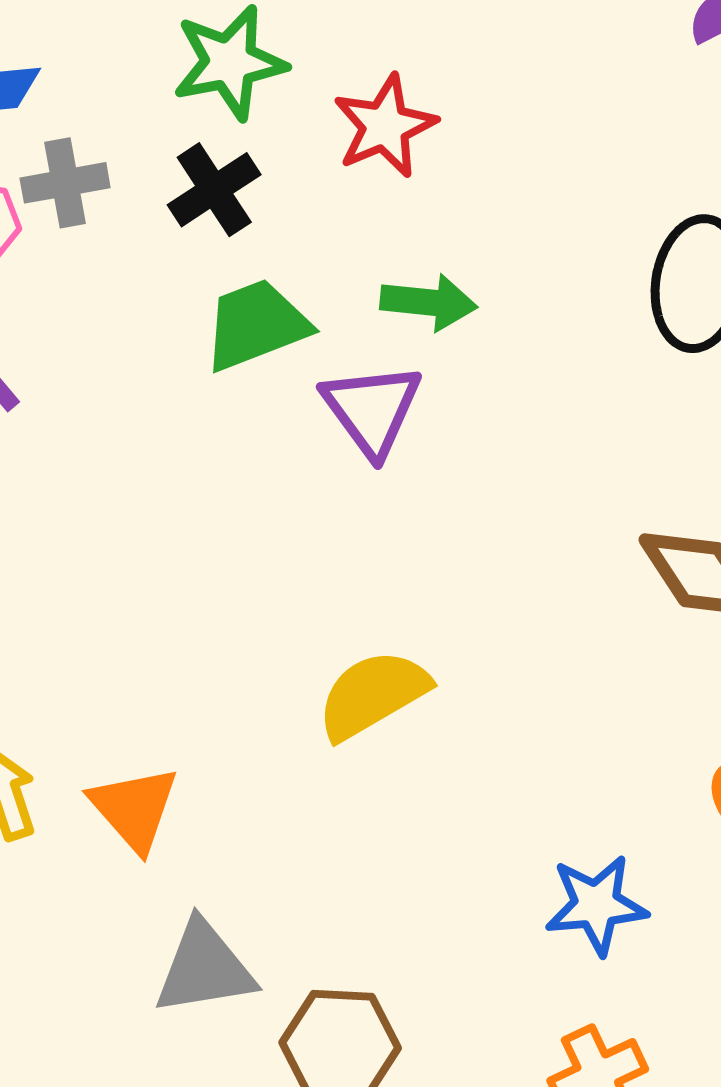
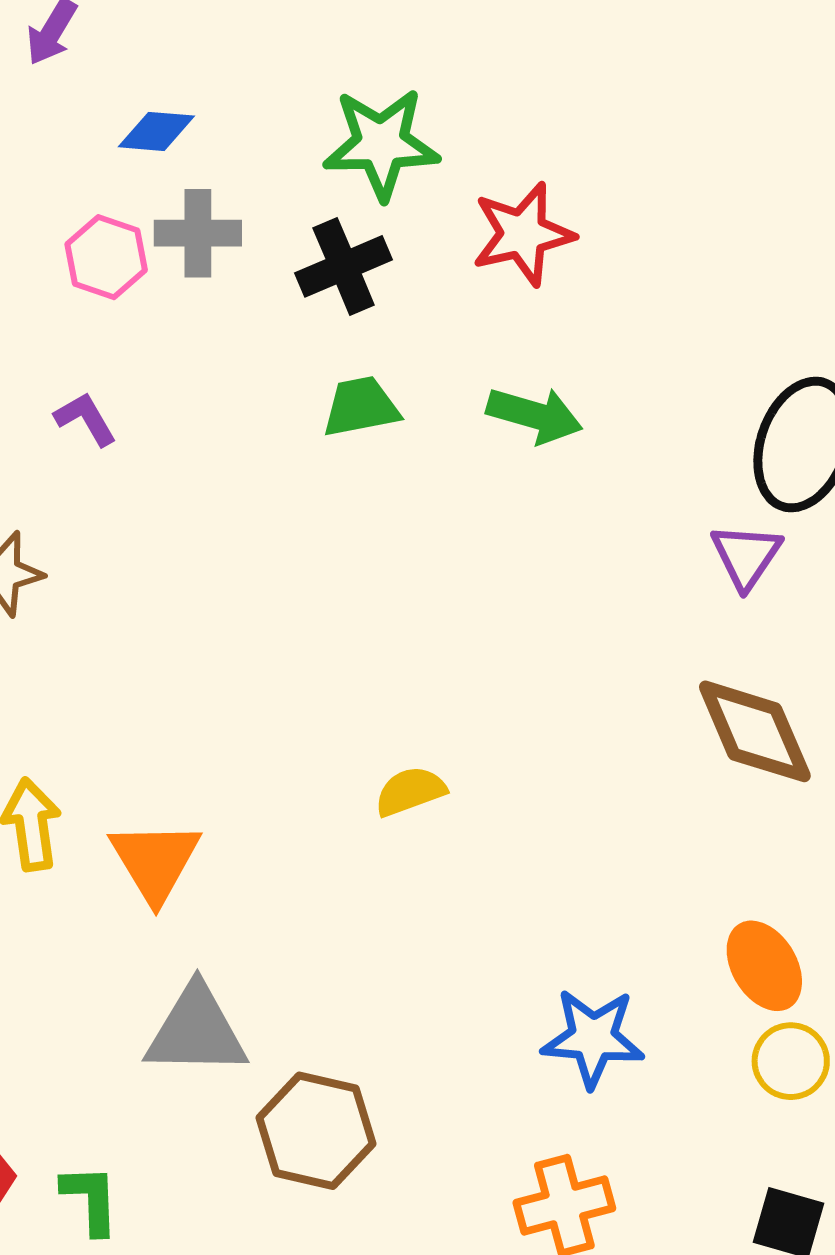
green trapezoid: (256, 325) -> (361, 407), size x0.7
purple triangle: (372, 409) -> (746, 556), moved, size x0.7
yellow semicircle: (373, 695) -> (410, 791), size x0.6

